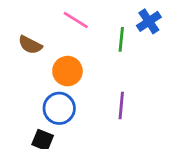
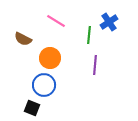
purple line: (121, 106) -> (95, 65), moved

